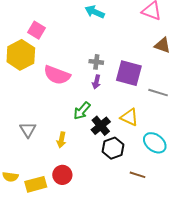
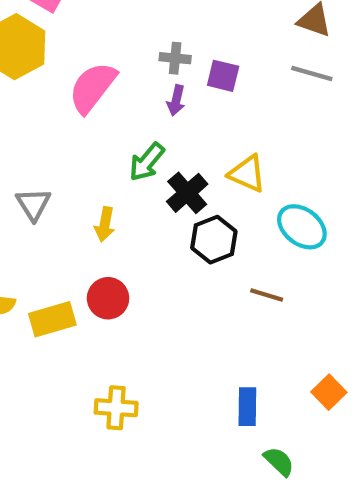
purple square: (129, 73) -> (223, 76), moved, size x0.6
pink semicircle: (57, 75) -> (93, 88), turned 108
gray line: (158, 93) -> (312, 74), moved

